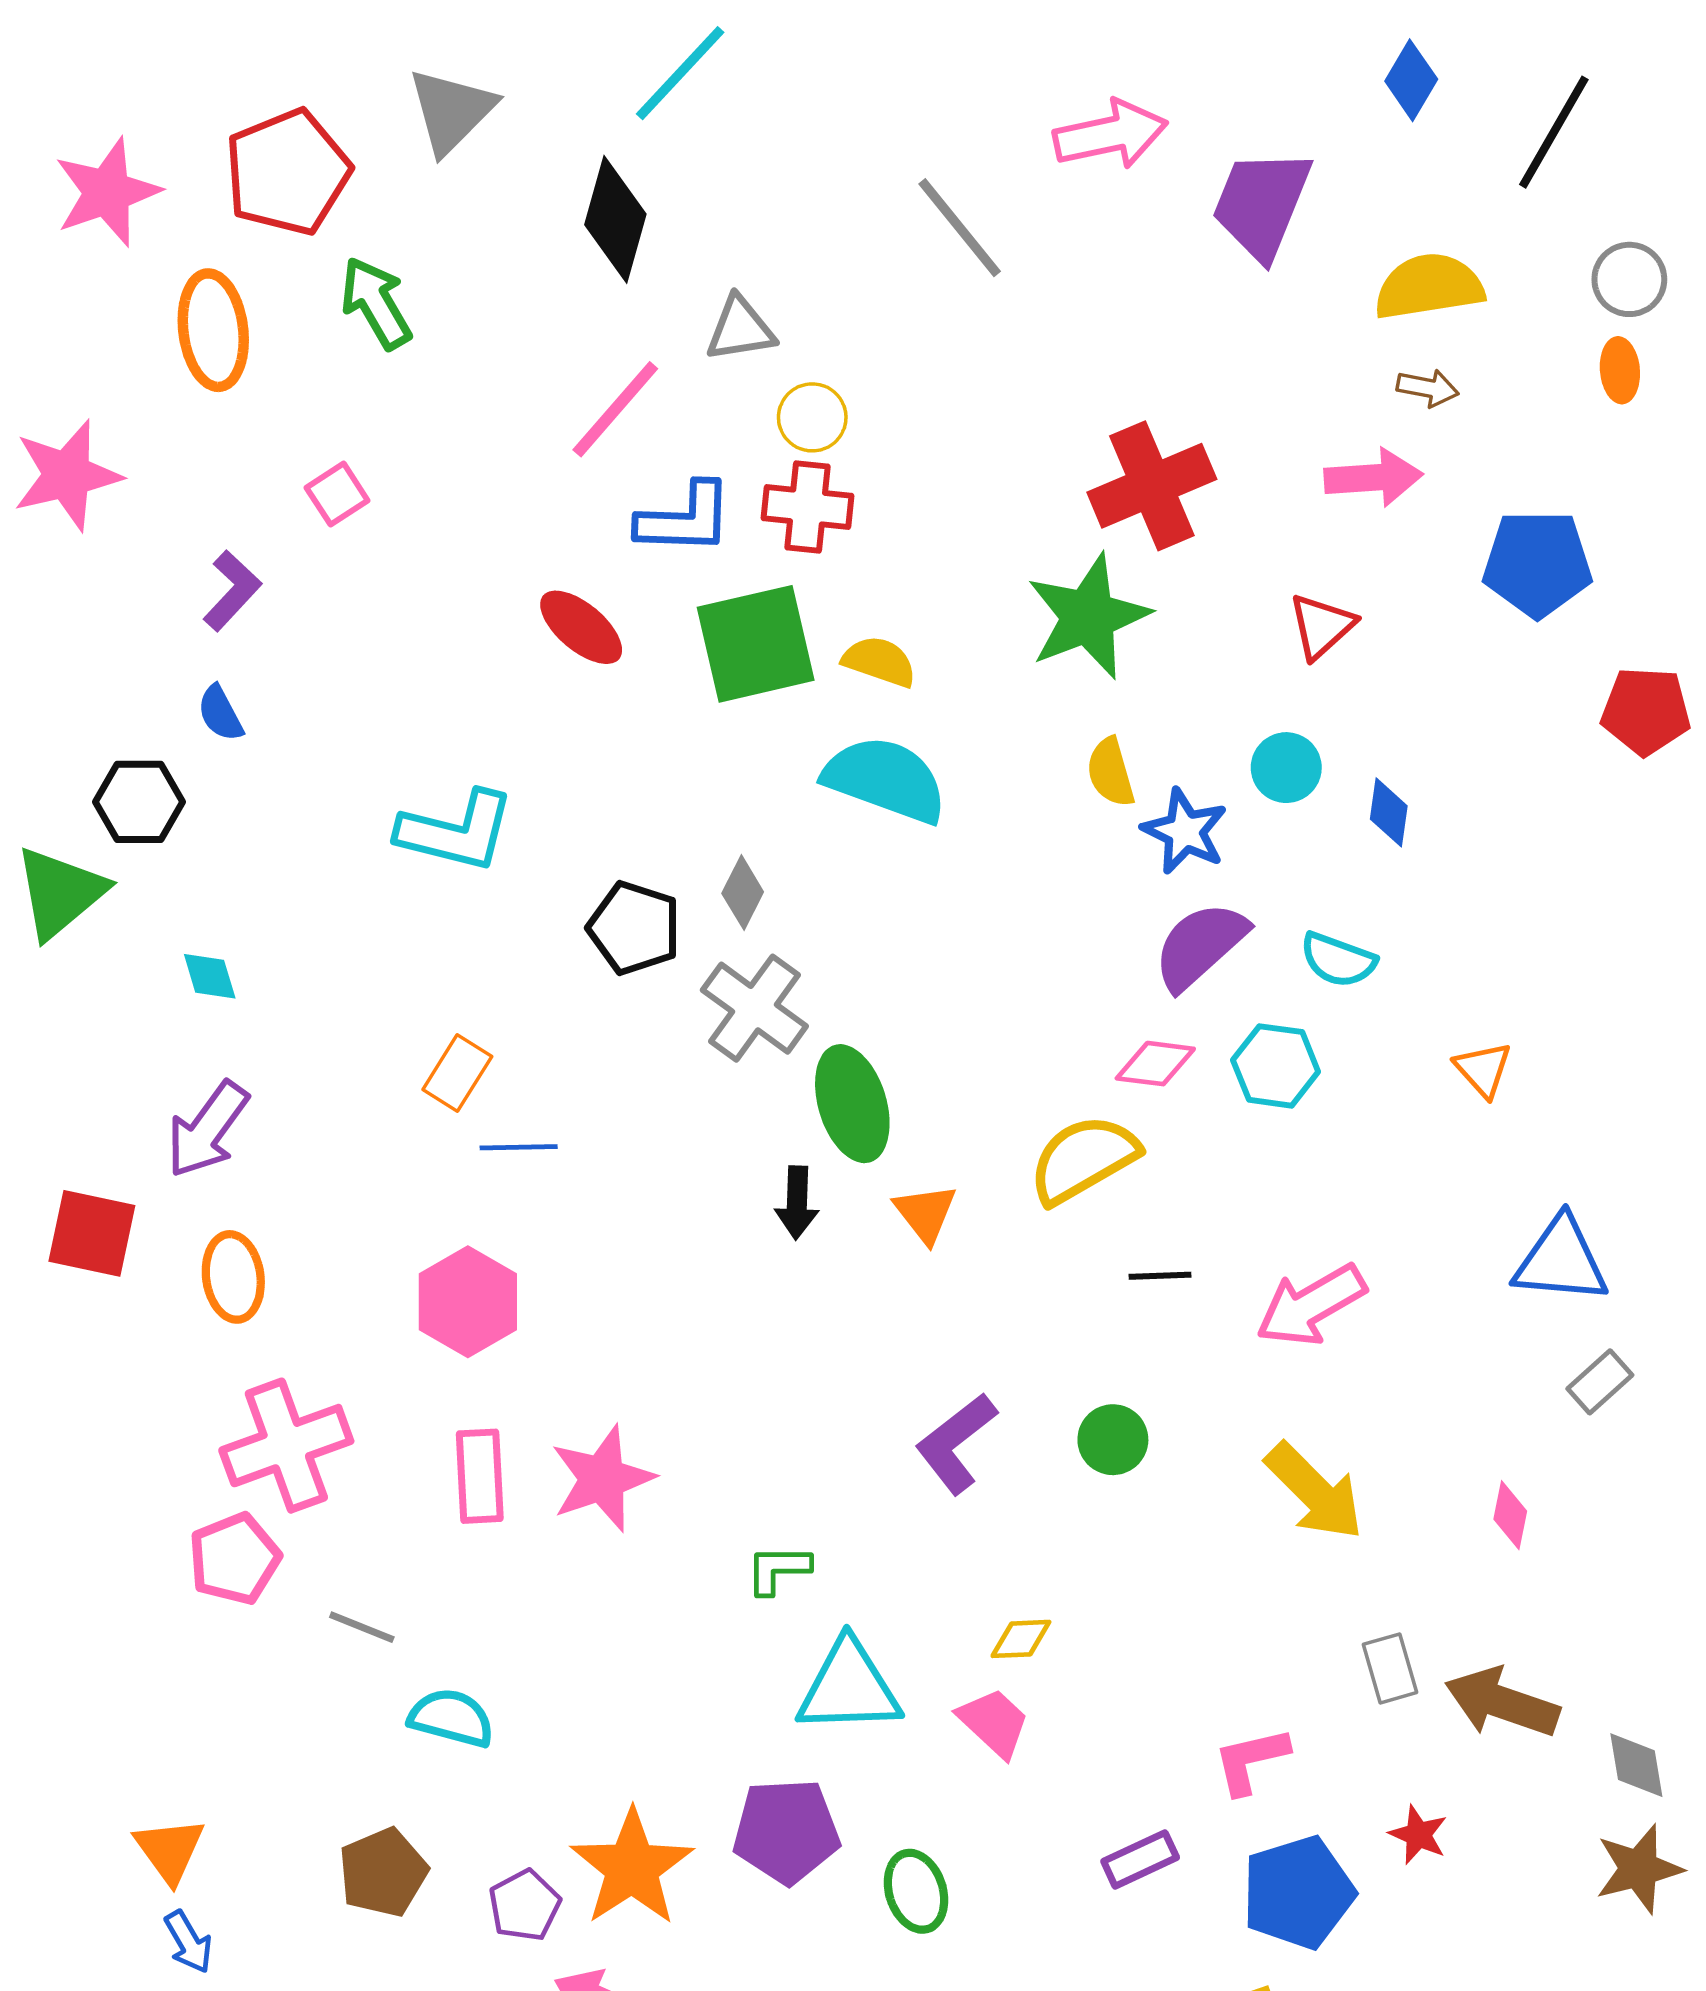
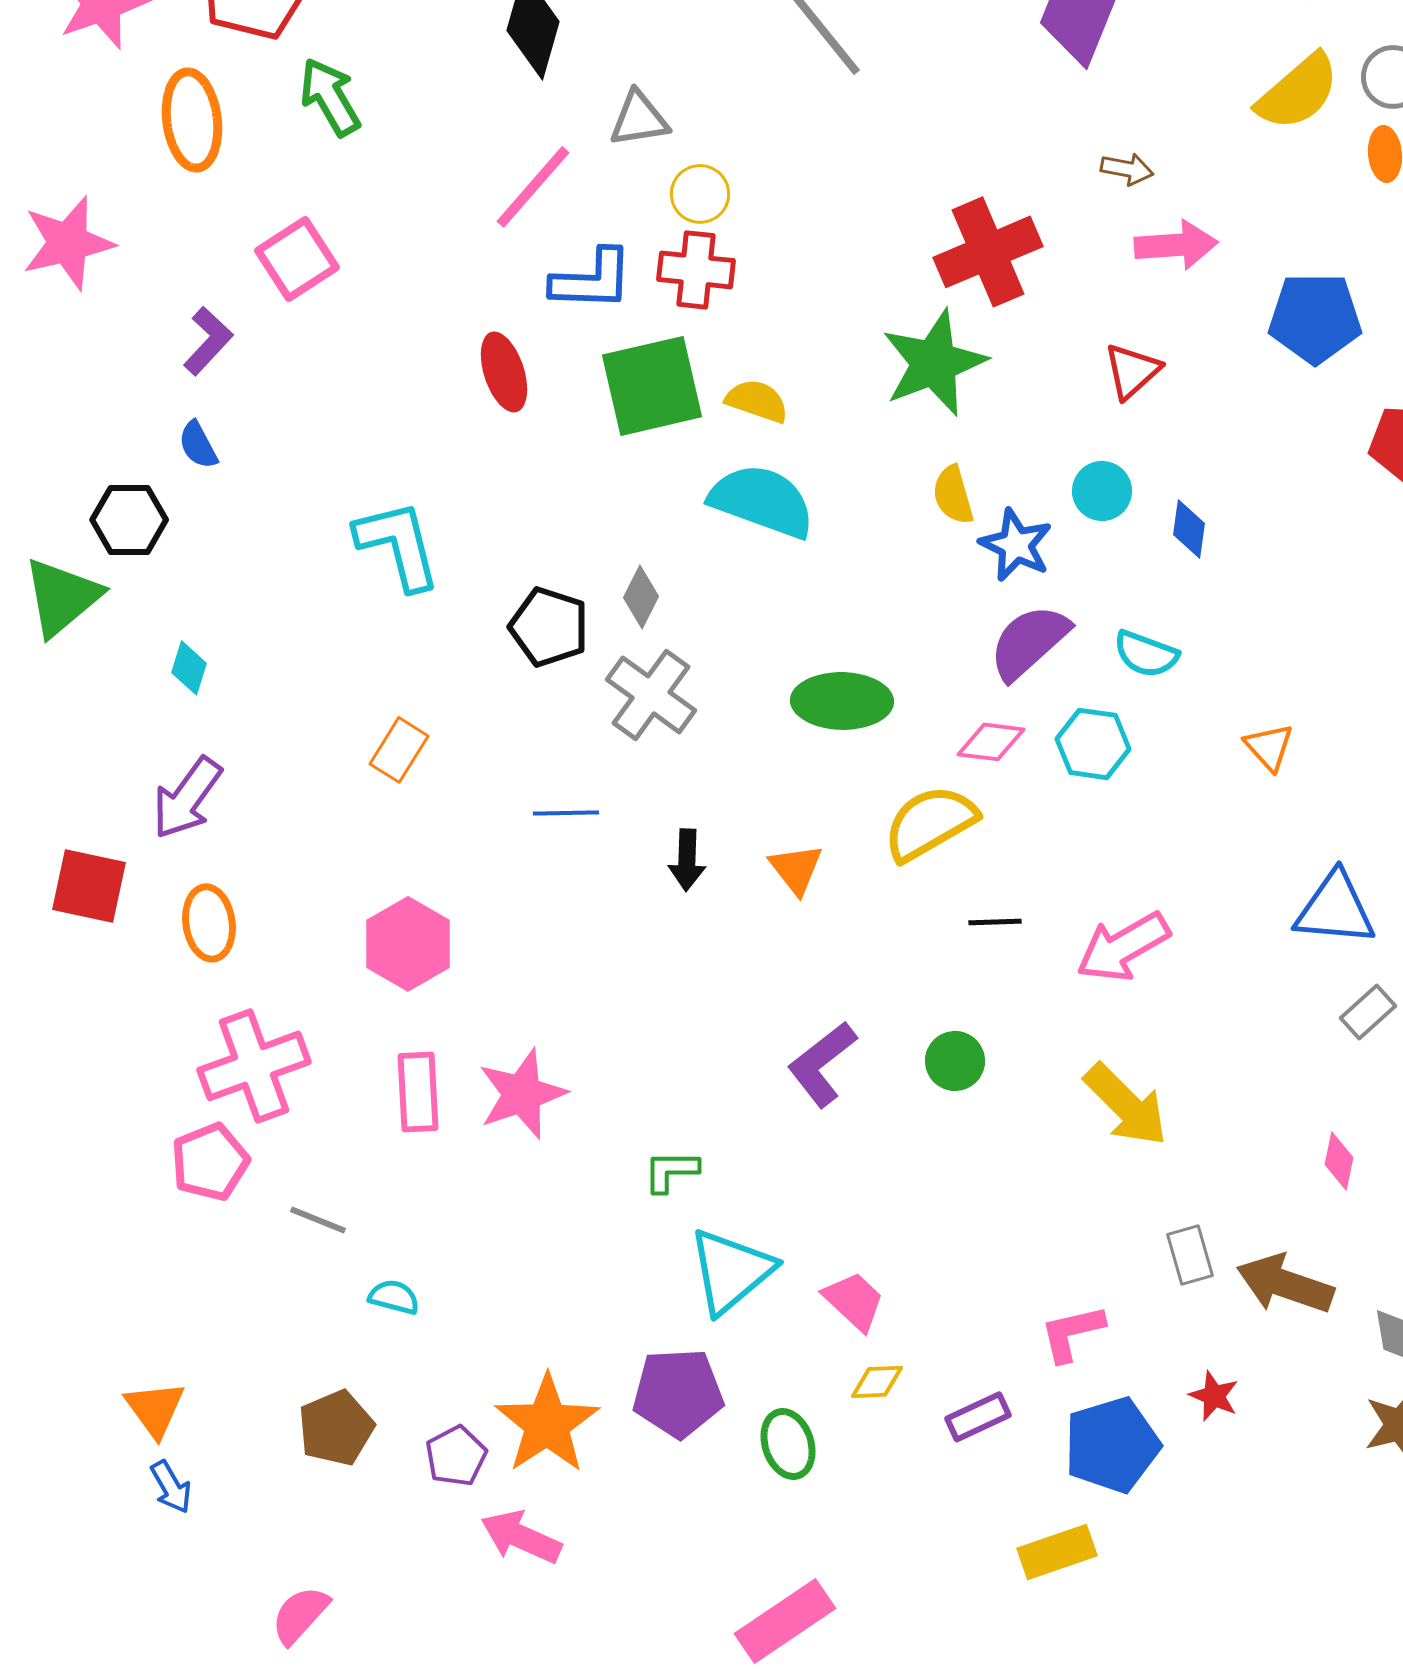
yellow semicircle: (1429, 287) -> (1298, 92), moved, turned 148
brown arrow: (1428, 388) -> (1127, 169), moved
pink square: (337, 494) -> (297, 259), size x1.5
red ellipse: (581, 627) -> (504, 372), turned 32
cyan L-shape: (456, 831) -> (398, 545), turned -118
cyan diamond: (210, 976) -> (189, 668), turned 34
green ellipse: (852, 1104) -> (842, 701), moved, turned -72
blue line: (519, 1147) -> (566, 813), moved
pink diamond: (1510, 1515) -> (1339, 1161), moved
yellow diamond: (1021, 1639) -> (877, 1382), moved
cyan triangle: (849, 1687) -> (731, 1271), turned -38
cyan semicircle: (451, 1718) -> (394, 1297), size x0.7

